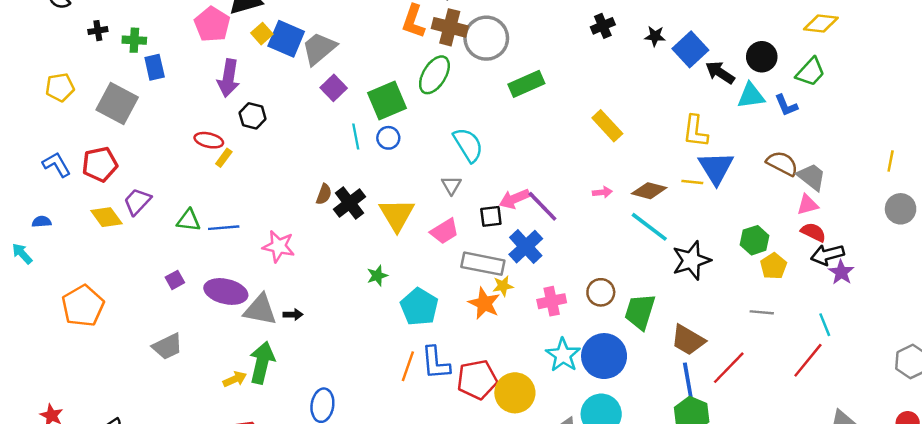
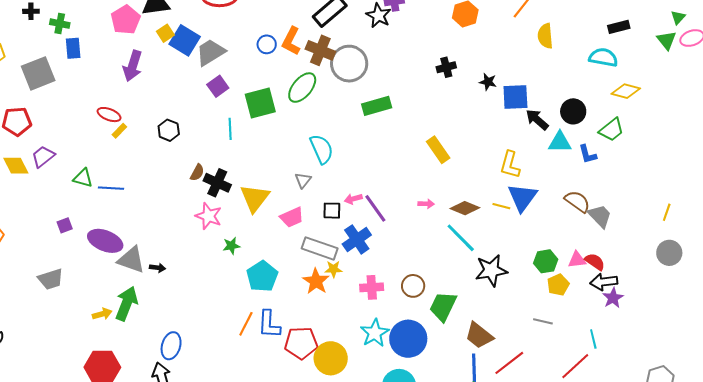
blue square: (690, 49) -> (515, 97), turned 32
gray square: (117, 103) -> (38, 73), turned 32
black hexagon: (253, 116) -> (169, 130), moved
blue circle: (388, 138) -> (267, 44), moved
pink arrow: (514, 199) -> (353, 199), size x0.7
black cross: (349, 203) -> (217, 183), turned -36
pink triangle: (808, 205) -> (577, 260), moved
pink star: (279, 246) -> (209, 216), moved

